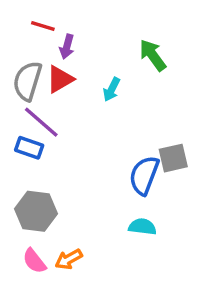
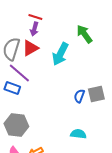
red line: (43, 26) -> (35, 17), moved
cyan arrow: (112, 89) -> (60, 54), size x1.6
blue semicircle: (144, 175) -> (79, 96), moved, size x0.6

